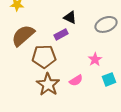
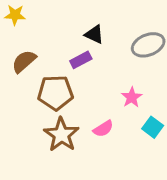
brown semicircle: (23, 35) -> (24, 61), size x0.7
cyan square: (109, 79) -> (153, 127), turned -32

